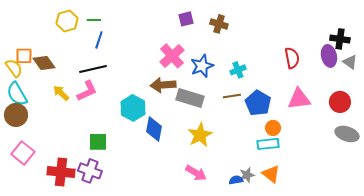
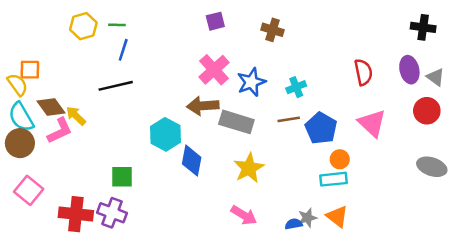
purple square: (186, 19) -> (215, 21), moved
black cross: (340, 39) -> (423, 27), moved
brown diamond: (44, 63) -> (51, 107), moved
pink L-shape: (87, 91) -> (60, 131), moved
pink triangle: (299, 99) -> (372, 123), turned 50
red circle: (340, 102) -> (427, 111), moved

